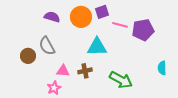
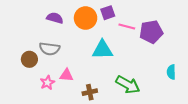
gray semicircle: (47, 46) -> (50, 49), turned -54
brown cross: (85, 71) -> (90, 92), moved
pink star: (54, 88) -> (47, 83), moved

